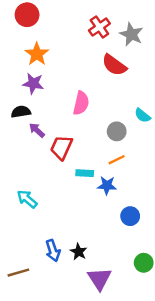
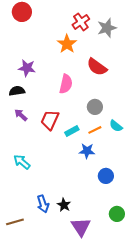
gray star: (131, 34) -> (107, 28), turned 30
orange star: (37, 54) -> (67, 44), moved
red semicircle: (114, 65) -> (97, 67), moved
cyan semicircle: (142, 115) -> (116, 126), moved
purple arrow: (37, 130) -> (21, 115), moved
cyan rectangle: (85, 173) -> (72, 131), moved, turned -32

